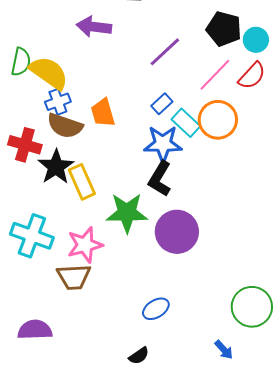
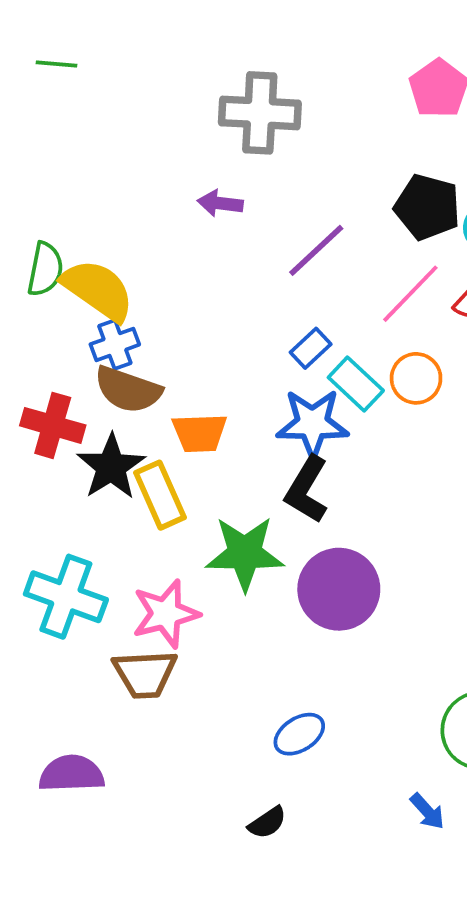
purple arrow: (94, 27) -> (220, 203), moved, size x0.7
orange trapezoid: (103, 113) -> (200, 433), moved, turned -76
orange circle: (218, 120) -> (416, 378), size x0.7

